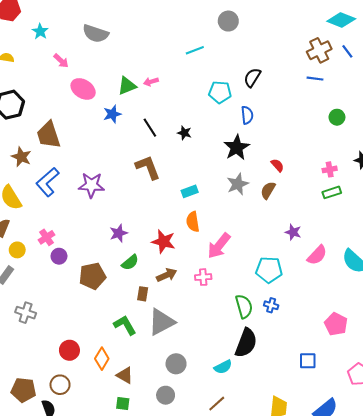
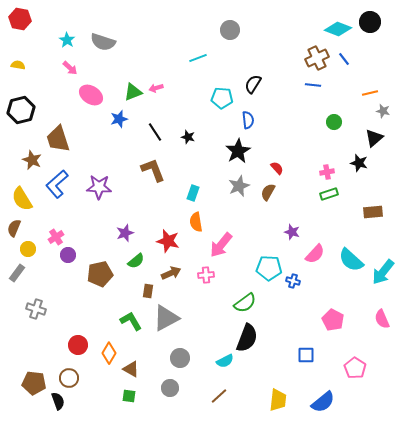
cyan star: (40, 31) -> (67, 40), moved
cyan rectangle: (190, 191) -> (193, 193), turned -49
blue cross: (271, 305) -> (293, 281), moved
green semicircle: (244, 306) -> (245, 303), turned 70

